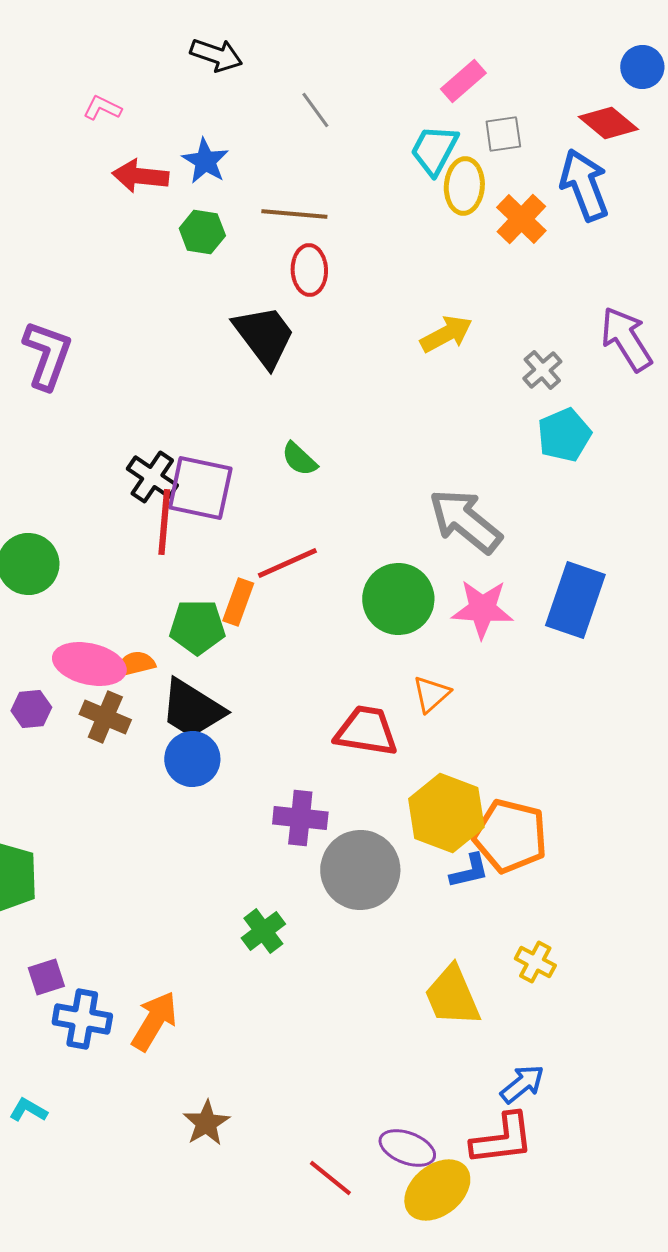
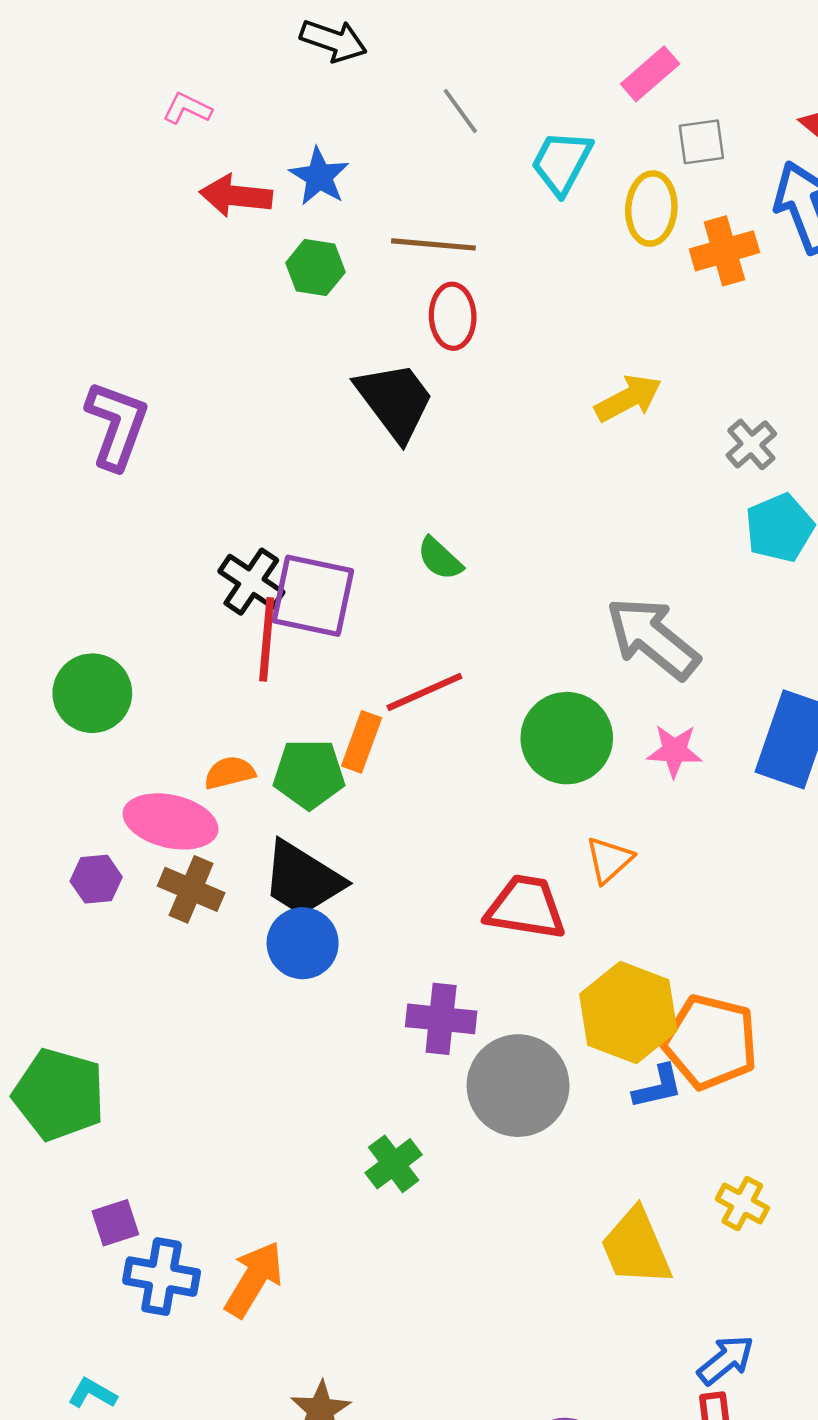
cyan trapezoid: (434, 150) -> (562, 162), moved
orange cross: (521, 219) -> (724, 251), turned 30
pink star: (482, 609) -> (674, 751), size x0.7
orange semicircle: (135, 664) -> (230, 773), moved

